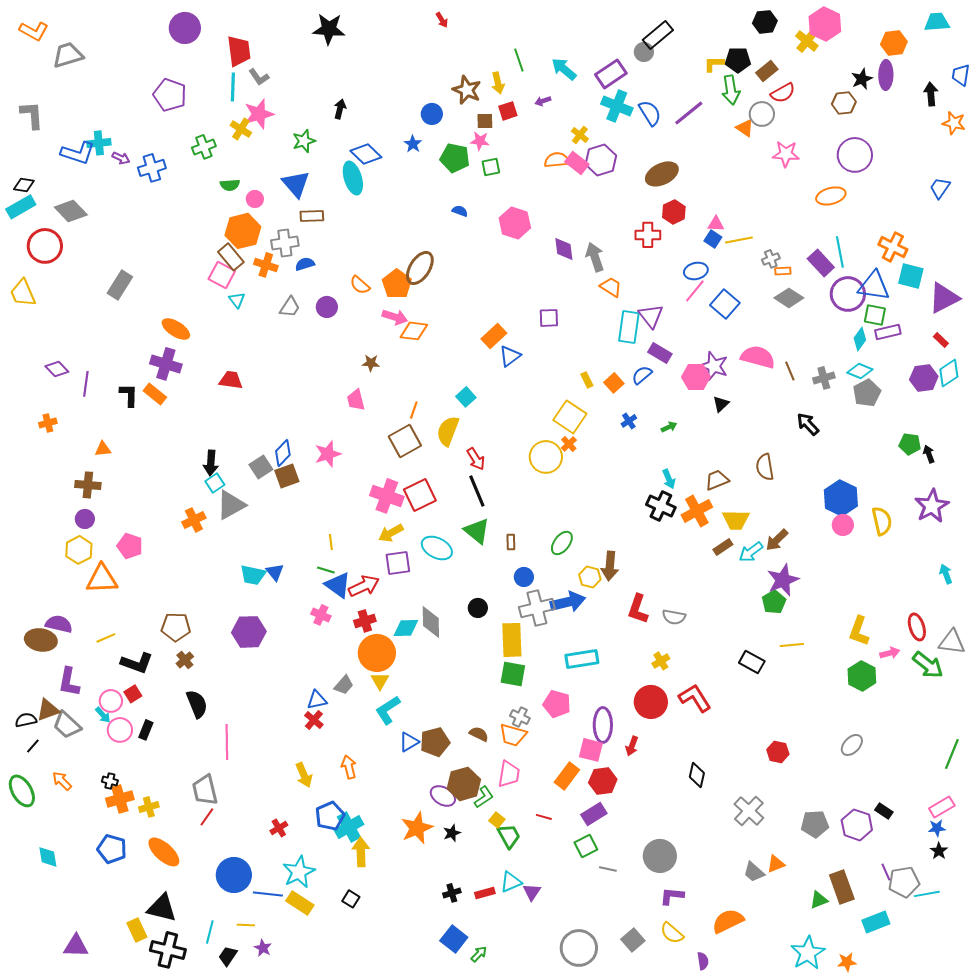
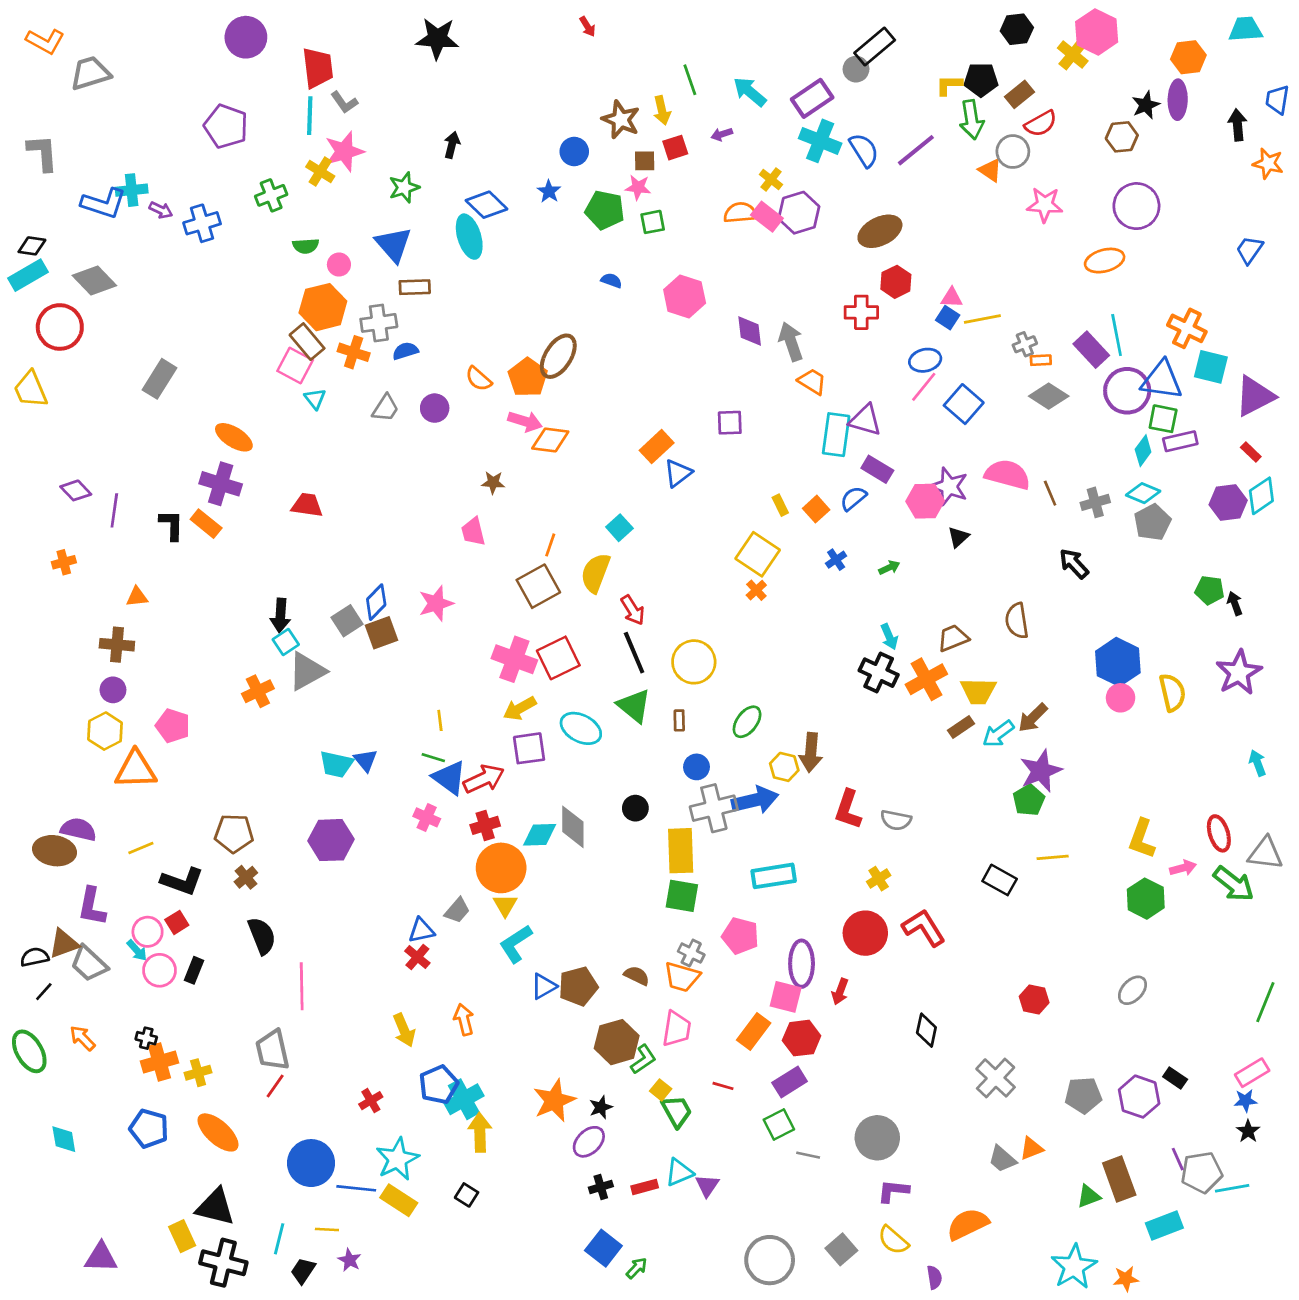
purple triangle: (651, 316) -> (865, 420), turned -36
yellow circle: (546, 457) -> (694, 662), moved
purple ellipse: (443, 796) -> (589, 1142), moved, turned -75

